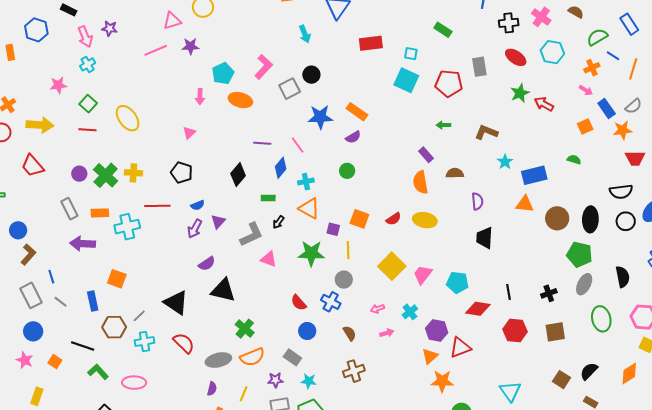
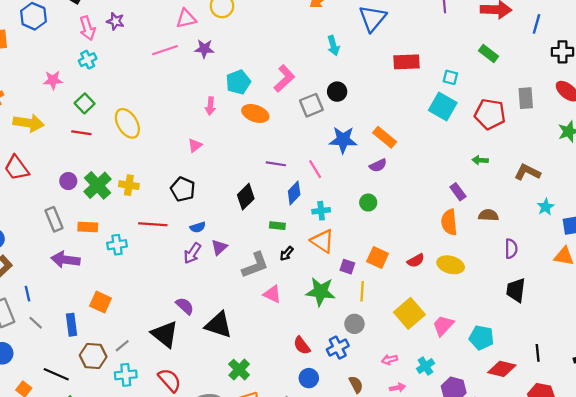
cyan cross: (127, 227) -> (117, 245), size x0.7
purple semicircle: (207, 264) -> (185, 306), moved, turned -108
blue cross: (331, 302) -> (338, 348), turned 30

